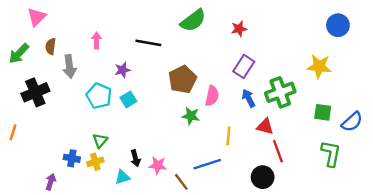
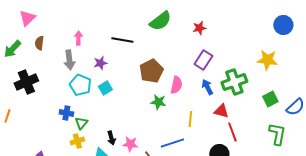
gray arrow: (69, 66) -> (69, 60), moved
green square: (323, 112) -> (270, 99), turned -35
blue cross: (72, 158) -> (66, 113), moved

